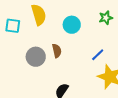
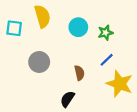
green star: (106, 18) -> (105, 33), moved
brown semicircle: (57, 51) -> (79, 73), moved

